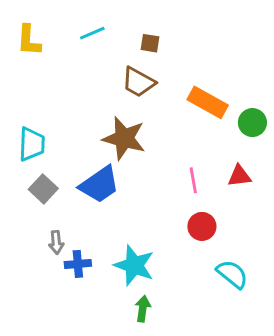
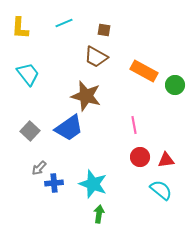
cyan trapezoid: (32, 144) -> (28, 74), moved, turned -40
red triangle: (239, 176) -> (166, 160), moved
gray arrow: (56, 242) -> (39, 168), turned 49

